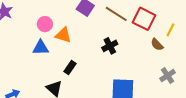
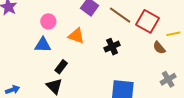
yellow line: (170, 30) -> (173, 34), turned 48
orange triangle: (63, 35) -> (76, 36), moved
black rectangle: (70, 68) -> (61, 67), moved

